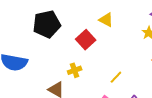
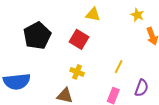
yellow cross: (75, 70) -> (77, 72), turned -32

